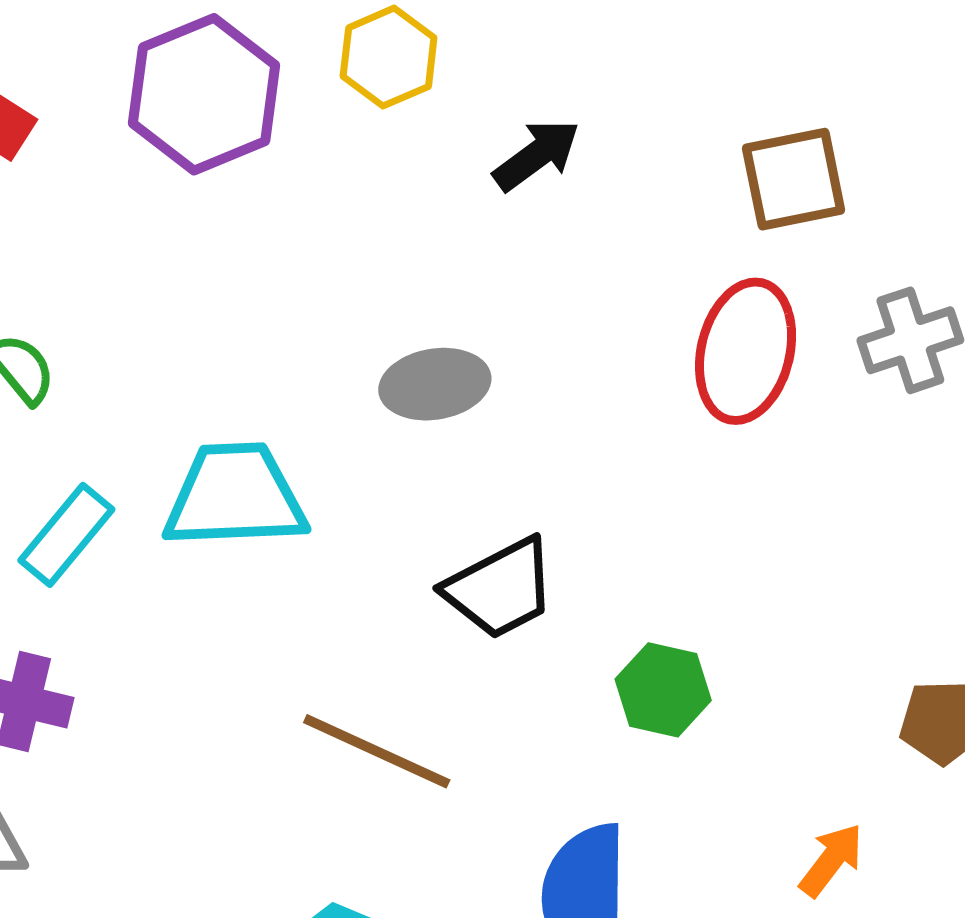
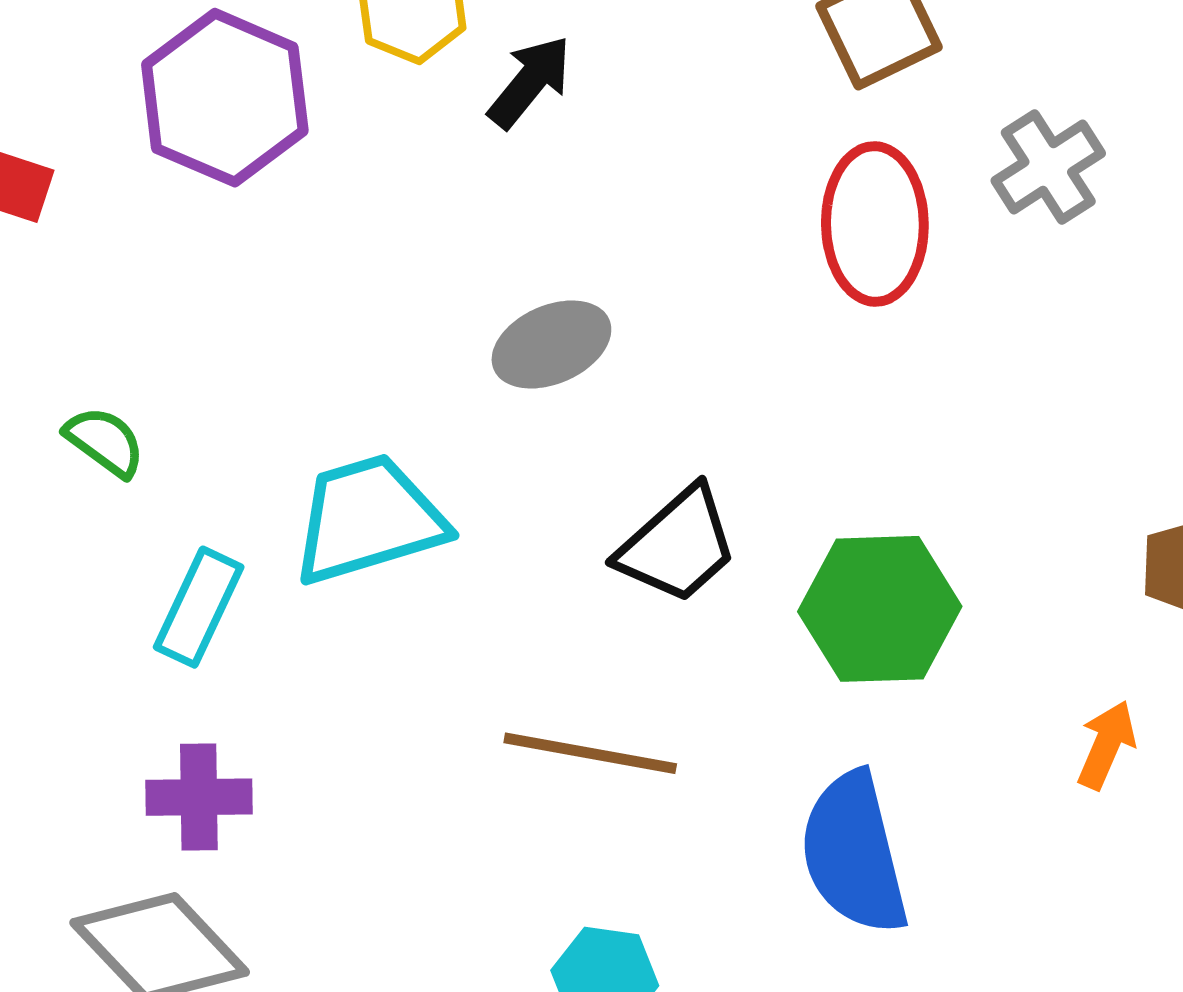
black arrow: (537, 155) -> (530, 82), moved
green hexagon: (663, 690) -> (880, 609), size x1.5

